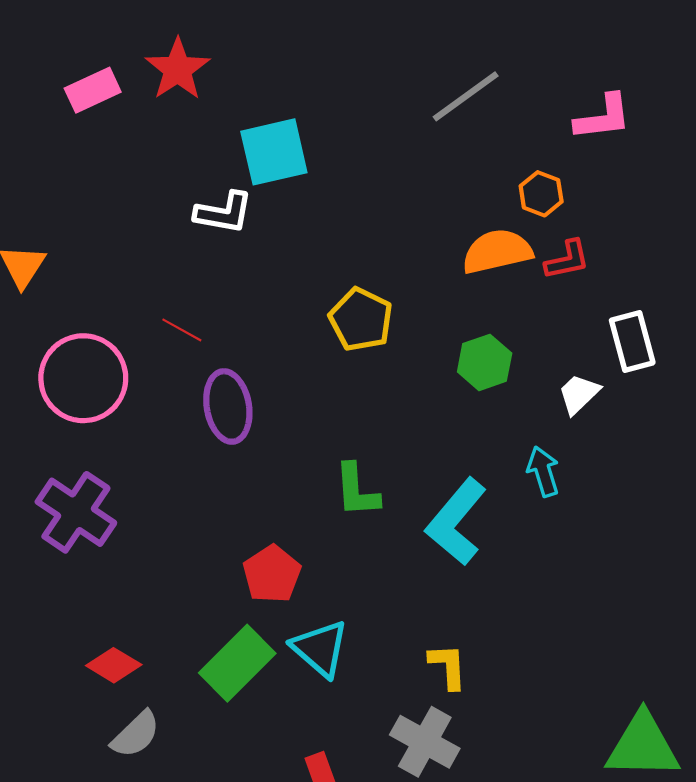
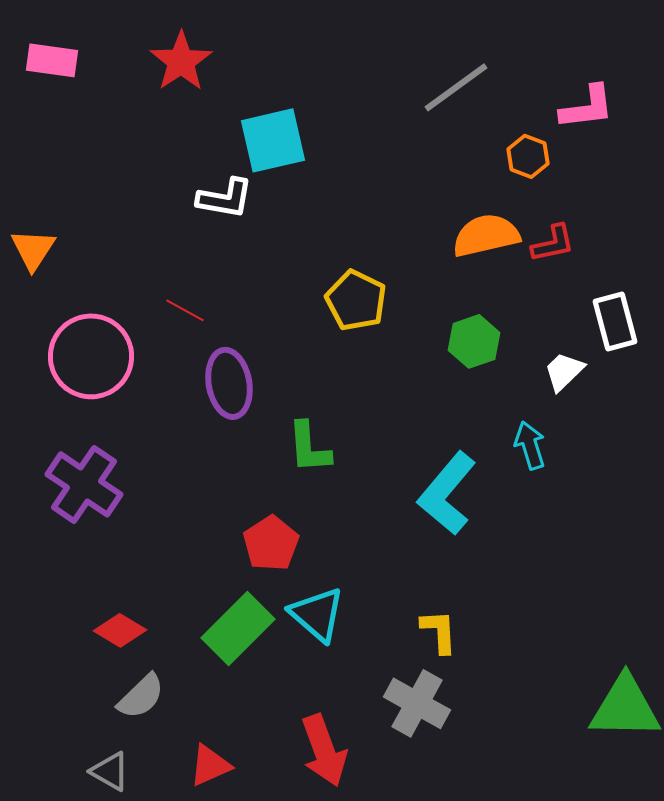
pink rectangle: (93, 90) -> (52, 60), moved, turned 33
orange hexagon: (541, 194) -> (528, 156), moved
green L-shape: (357, 490) -> (309, 447), moved

